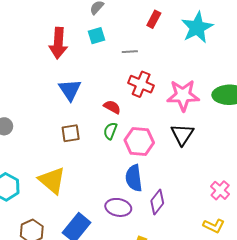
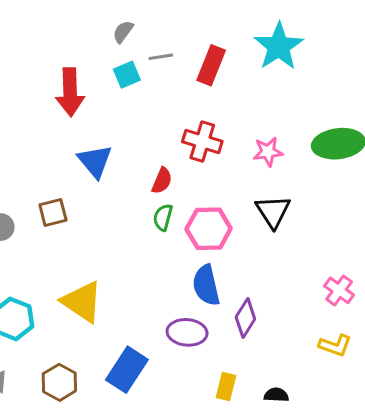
red rectangle: (154, 19) -> (211, 65), moved, size x1.4
gray line: (130, 52) -> (161, 57), moved
pink star: (183, 95) -> (268, 152), size x0.6
red semicircle: (112, 107) -> (162, 181), turned 90
brown square: (71, 133) -> (53, 213), moved

